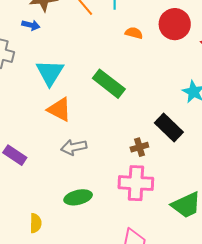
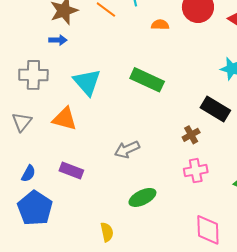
orange triangle: (59, 109) -> (65, 119), moved
pink cross: (136, 183) -> (196, 171), size x0.7

